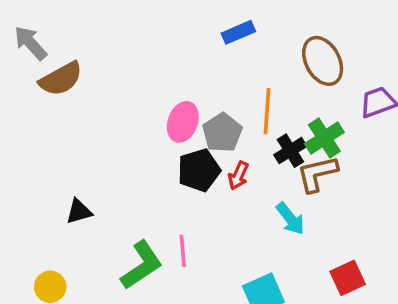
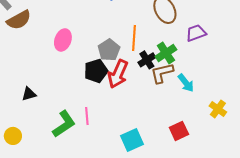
pink ellipse: (183, 122) -> (63, 40), moved
red arrow: (238, 176) -> (118, 74), size x1.8
cyan arrow: (290, 219) -> (186, 83), moved

